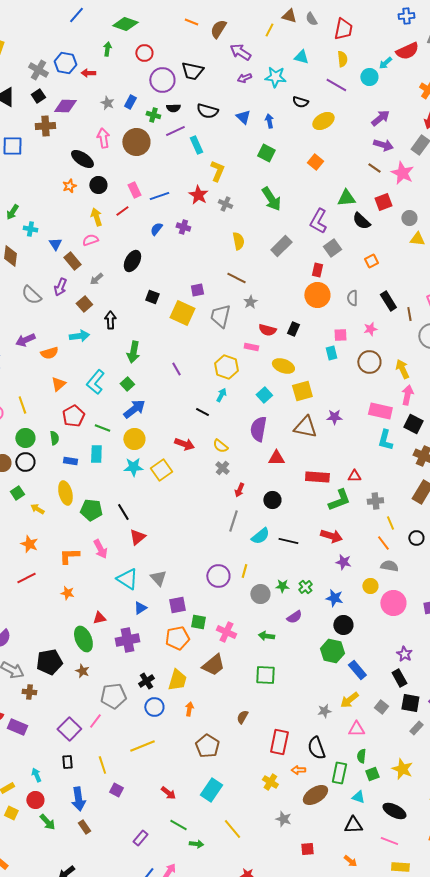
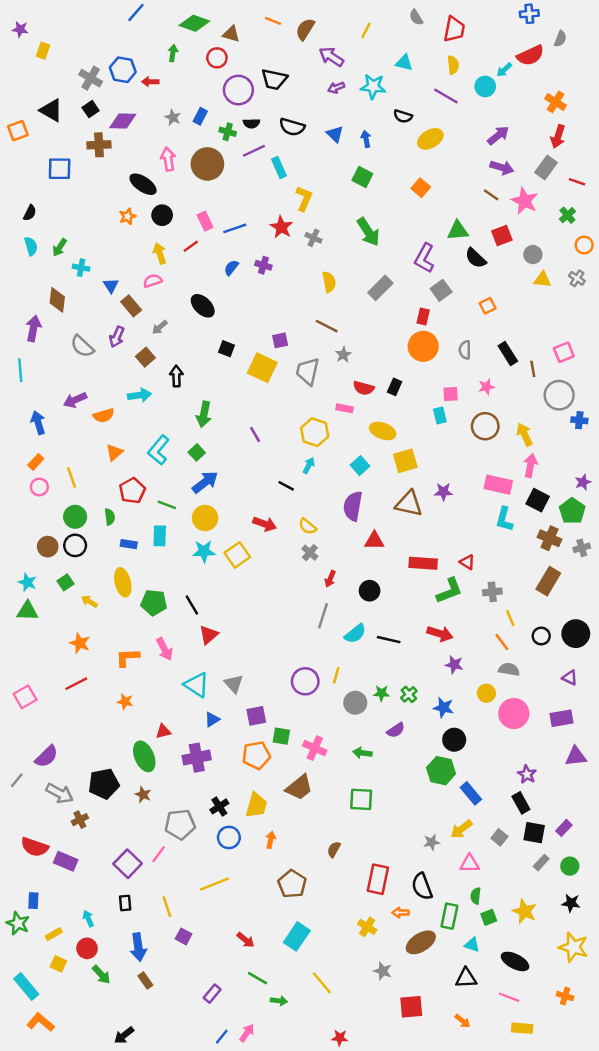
brown triangle: (289, 16) -> (231, 34), moved
black ellipse: (132, 261) -> (203, 306), turned -75
red triangle: (354, 476) -> (467, 562), turned 32
brown cross: (29, 692) -> (80, 820), turned -32
red square: (307, 849) -> (411, 1007), size x1.5

